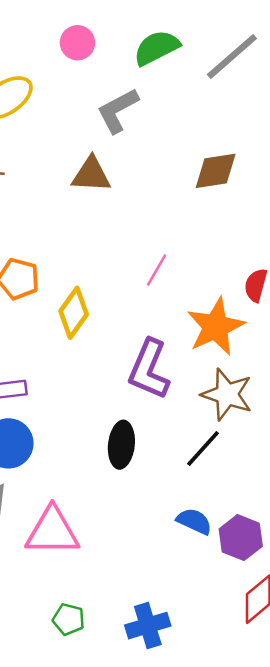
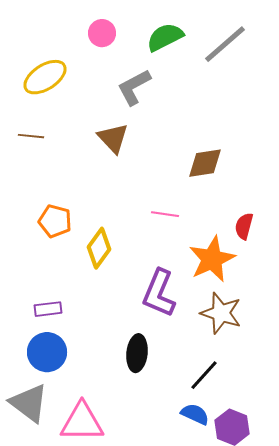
brown diamond: (216, 171) -> (205, 163), moved
brown triangle: (91, 175) -> (113, 138), turned 44
pink line: (157, 270) -> (165, 214), turned 68
black line: (203, 448) -> (204, 375), moved

